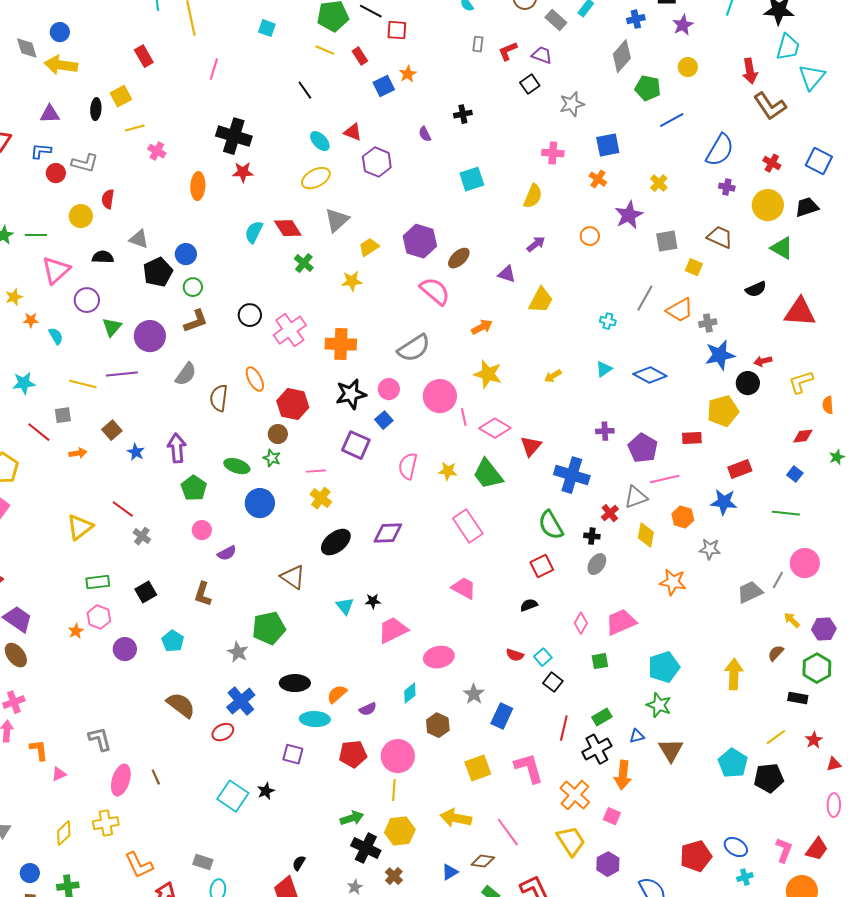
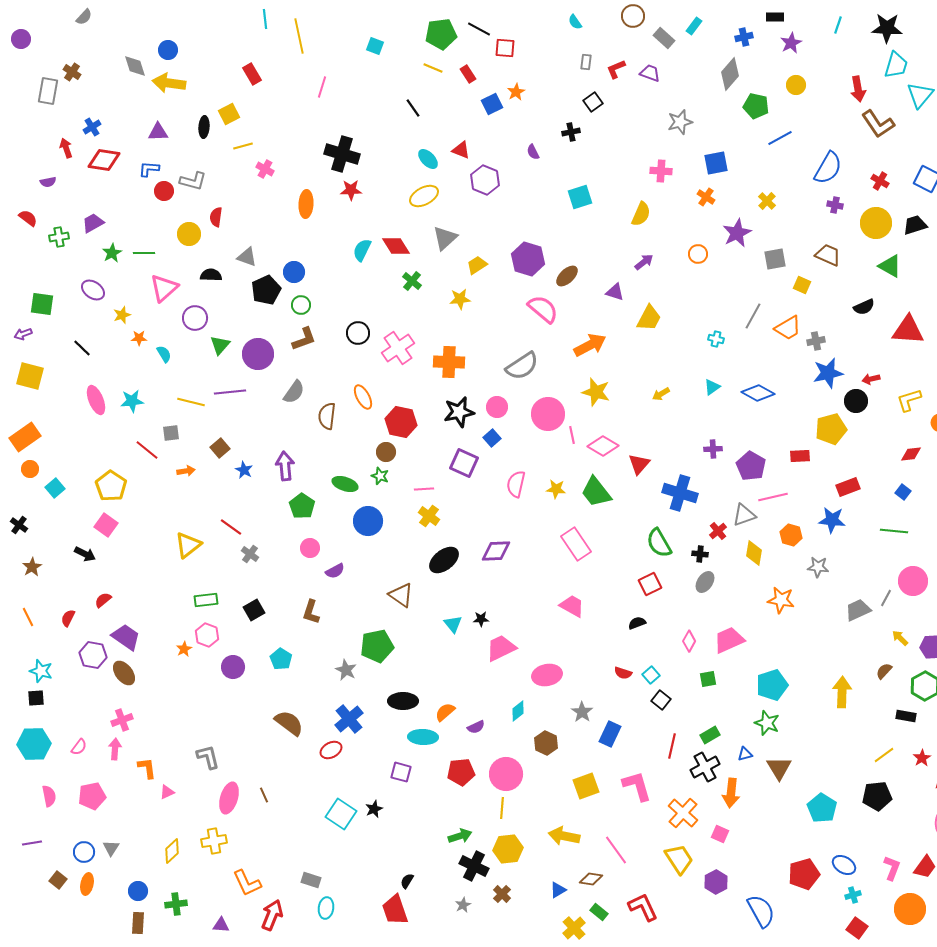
black square: (530, 84) -> (593, 102), moved
orange arrow: (482, 327) -> (590, 345), size x1.5
cyan pentagon: (733, 763) -> (822, 808), moved

